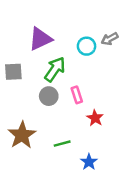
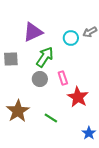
red star: (95, 118) -> (78, 97), size x1.5
green line: (62, 144) -> (51, 118), turned 48
blue star: (89, 162) -> (89, 133), moved

